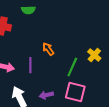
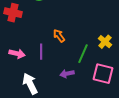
pink square: (75, 92) -> (103, 74), moved
purple arrow: (46, 95) -> (67, 74), moved

